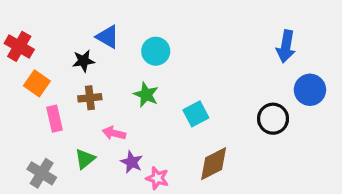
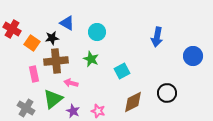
blue arrow: (286, 46) -> (157, 37), moved
orange square: (37, 83) -> (32, 43), moved
brown cross: (90, 98) -> (56, 61), size x1.6
black circle: (273, 119) -> (167, 93), moved
green triangle: (85, 159) -> (53, 99), size x1.5
purple star: (132, 162) -> (73, 111), moved

